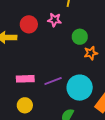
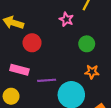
red circle: (29, 24) -> (32, 43), moved
orange star: (91, 53) -> (92, 72), moved

